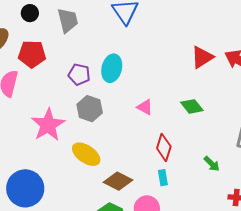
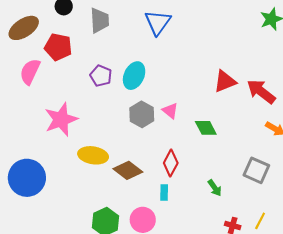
pink triangle: (145, 107) -> (170, 111), moved
gray hexagon: (90, 109) -> (142, 114), moved
yellow ellipse: (86, 154) -> (93, 155), turned -36
brown diamond: (118, 181) -> (128, 170), moved

